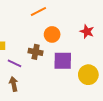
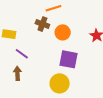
brown cross: (36, 52) -> (42, 24), moved
yellow circle: (88, 75) -> (60, 83), moved

